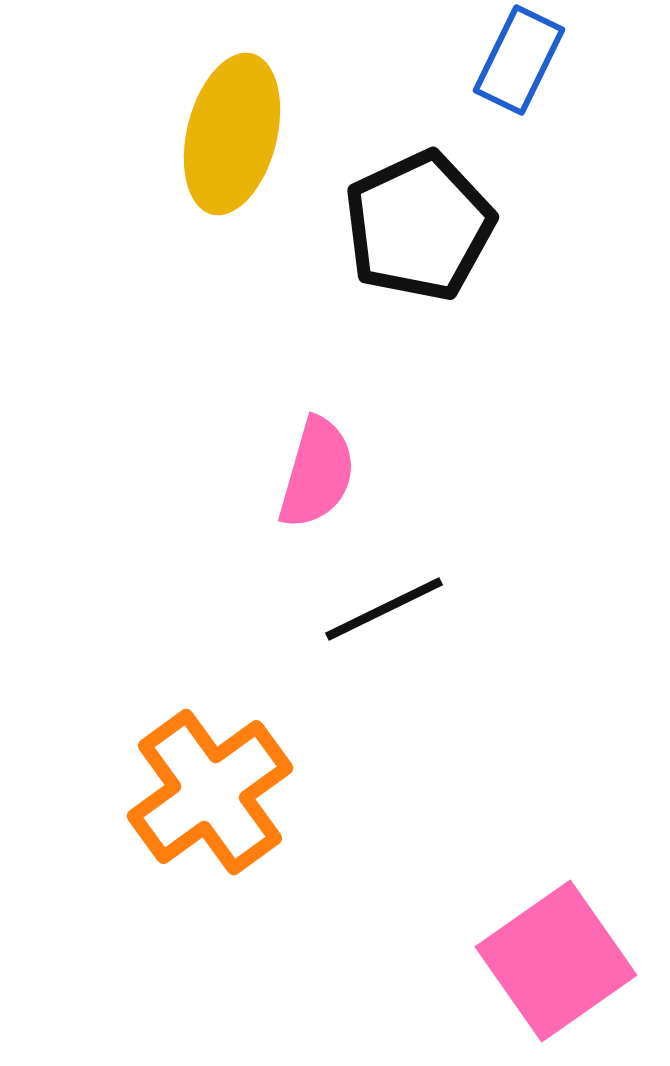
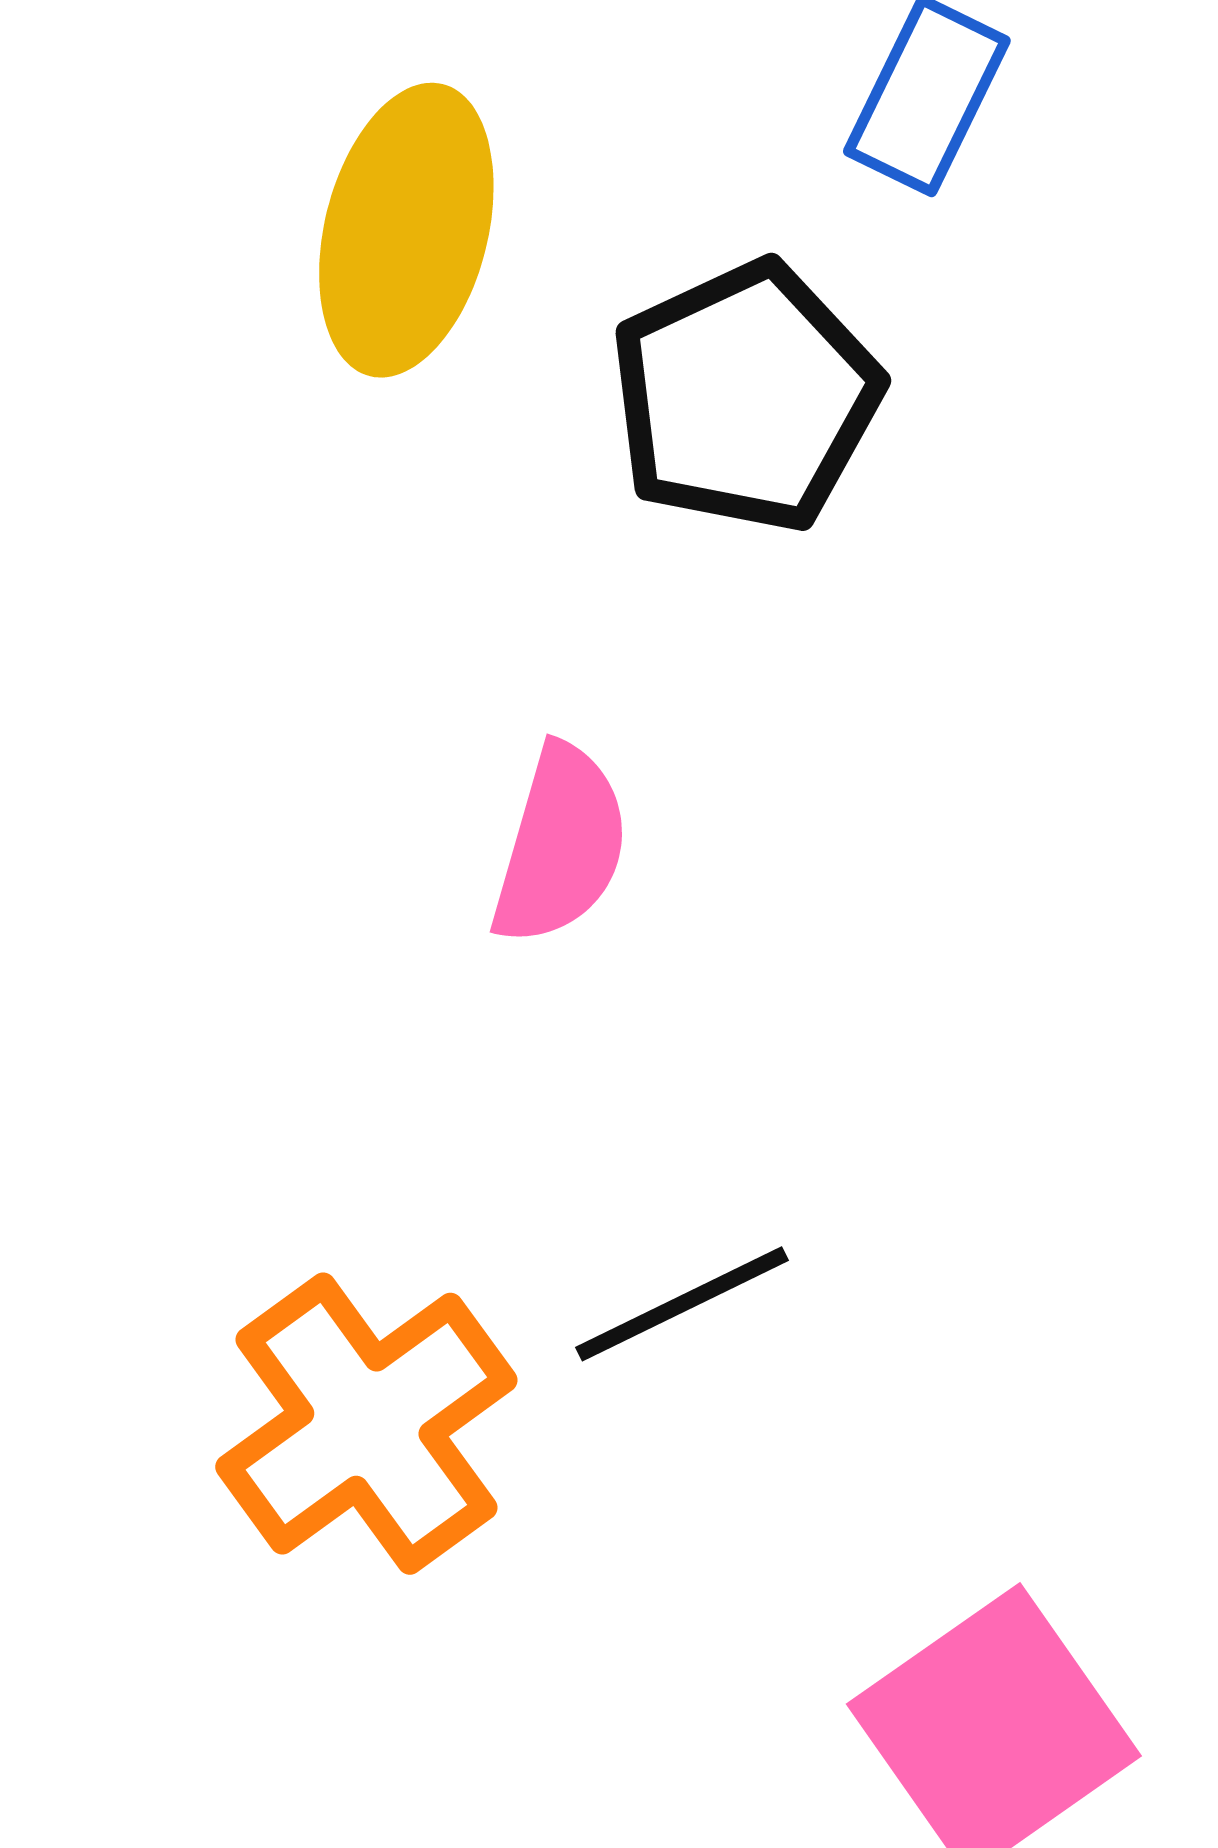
black line: (384, 609) -> (682, 1304), moved

